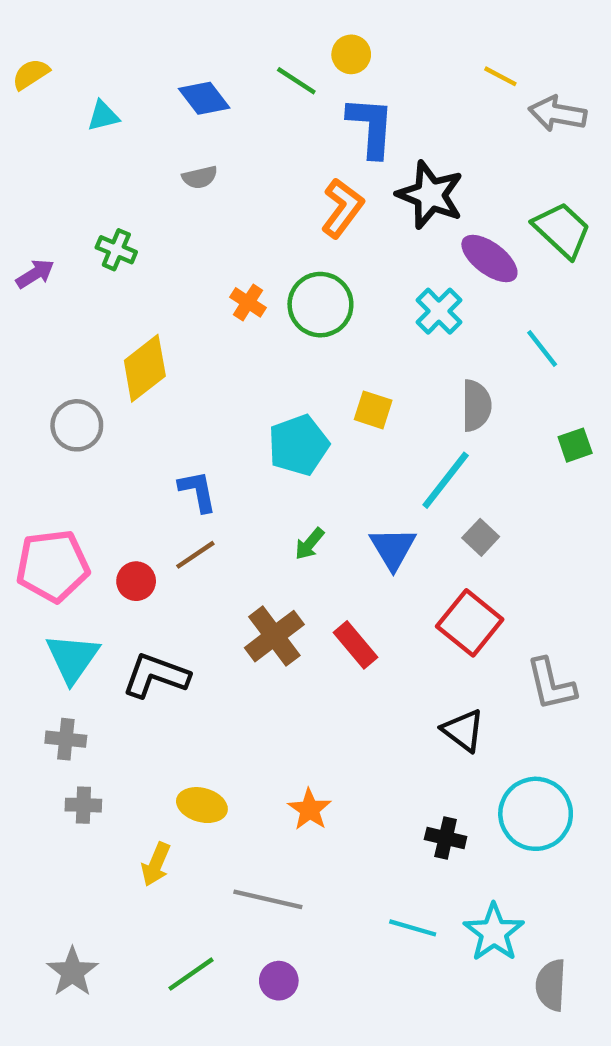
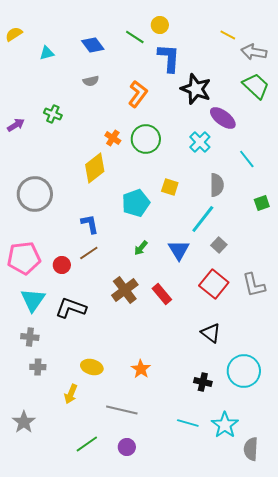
orange L-shape: (342, 208) -> (138, 94), moved
green trapezoid: (562, 230) -> (256, 86), moved
yellow diamond: (145, 368) -> (95, 168), moved
gray circle: (77, 425) -> (35, 194), size x1.5
gray L-shape: (551, 684) -> (254, 285), moved
gray star: (72, 972) -> (24, 422), moved

